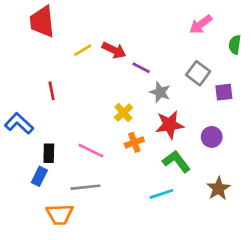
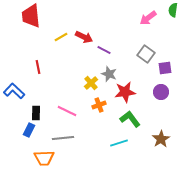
green semicircle: (235, 45) -> (173, 10), moved
gray star: (160, 92) -> (109, 74), moved
purple circle: (212, 137) -> (161, 92), moved

